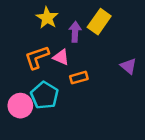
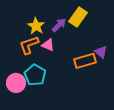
yellow star: (47, 18) -> (36, 26), moved
purple arrow: (75, 32) -> (59, 25), turned 42
orange rectangle: (79, 78) -> (85, 61), moved, size x1.5

